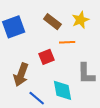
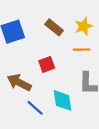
orange line: (67, 42) -> (82, 50), moved
brown arrow: (21, 75) -> (19, 82), turned 95

